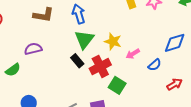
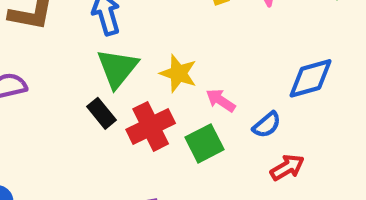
pink arrow: (133, 54) -> (221, 100), turned 64
red arrow: (175, 84) -> (287, 167), moved
green square: (117, 85) -> (204, 143), moved, turned 30

